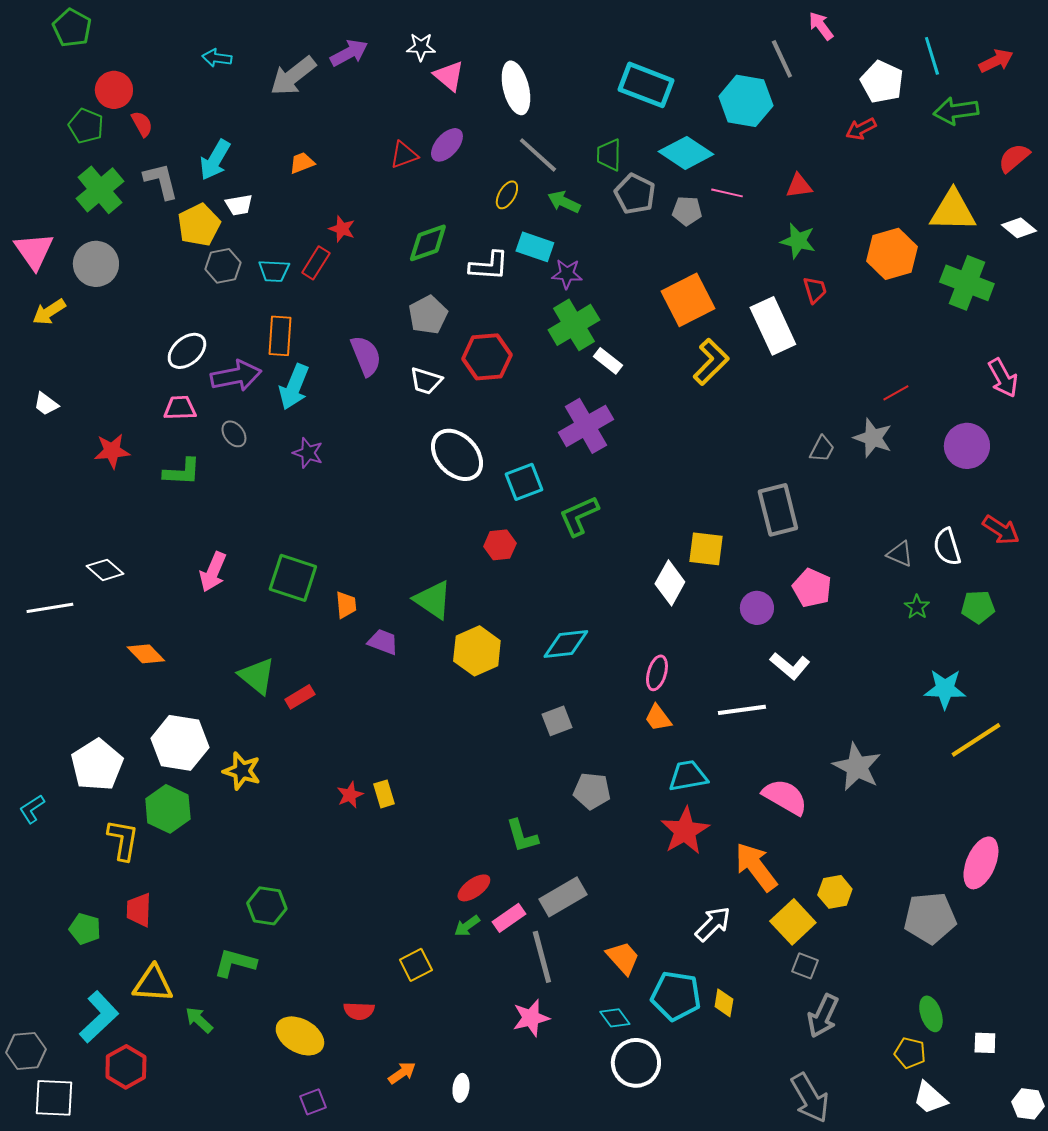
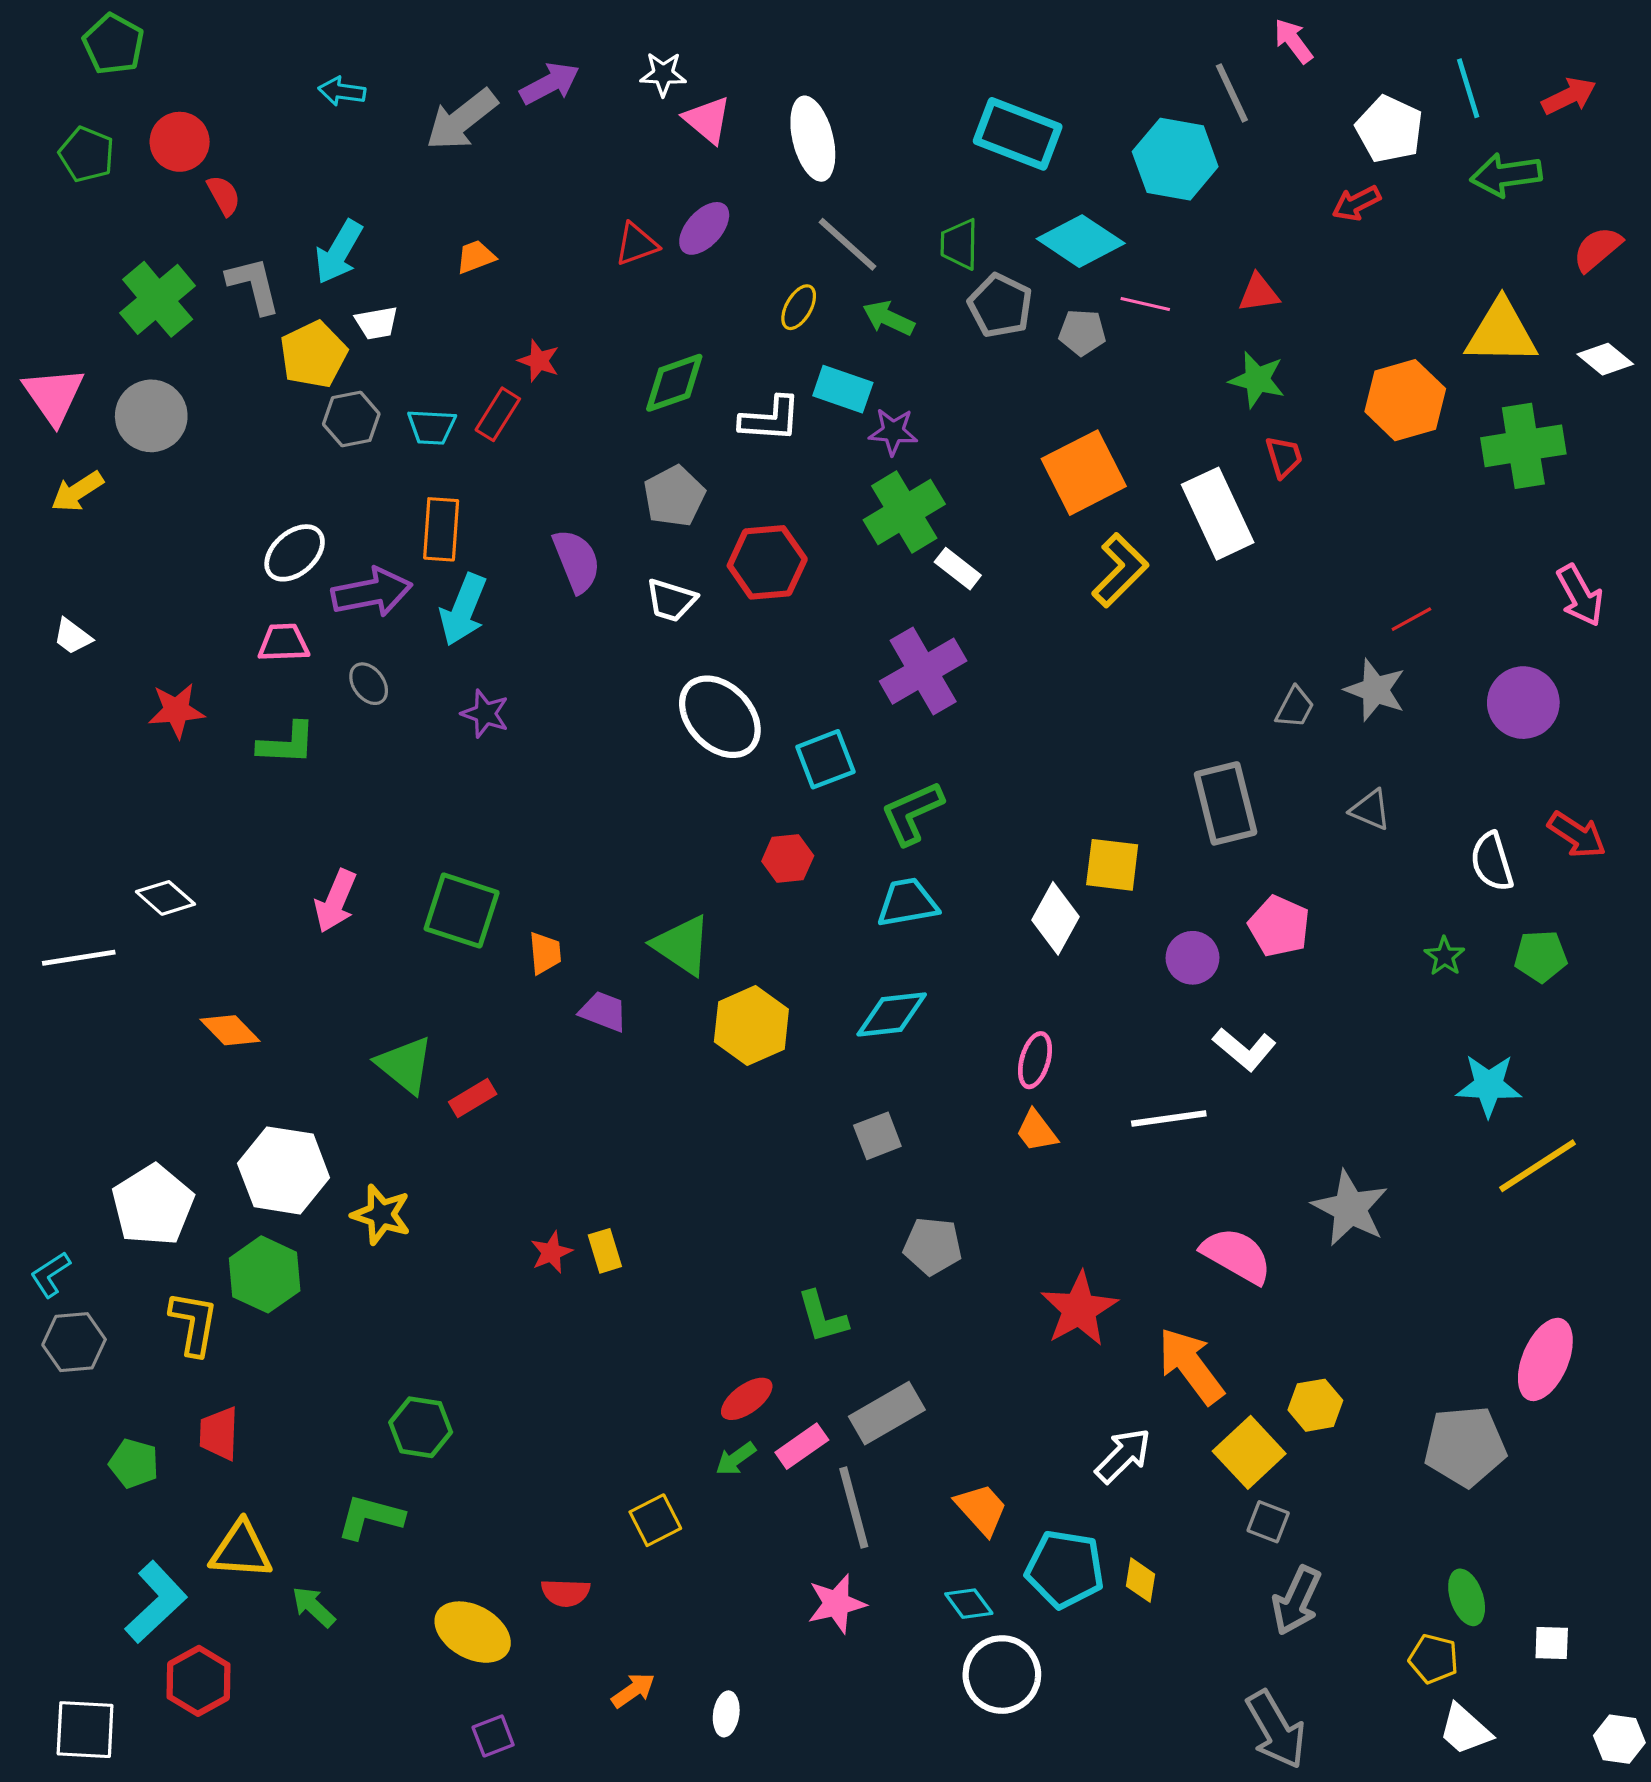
green pentagon: (86, 126) -> (87, 154), moved
green cross: (967, 283) -> (1523, 446), turned -30
gray triangle: (900, 554) -> (1371, 810), moved
cyan trapezoid: (688, 776) -> (907, 903), moved
gray hexagon: (26, 1051) -> (74, 1342), moved

